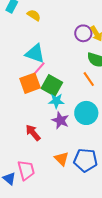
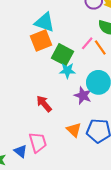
pink line: (40, 68) -> (87, 43), moved
orange square: (30, 83) -> (41, 41), moved
purple star: (60, 120) -> (83, 96), moved

